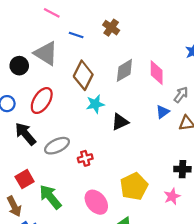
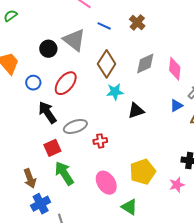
red square: (25, 179) -> (52, 148), moved

